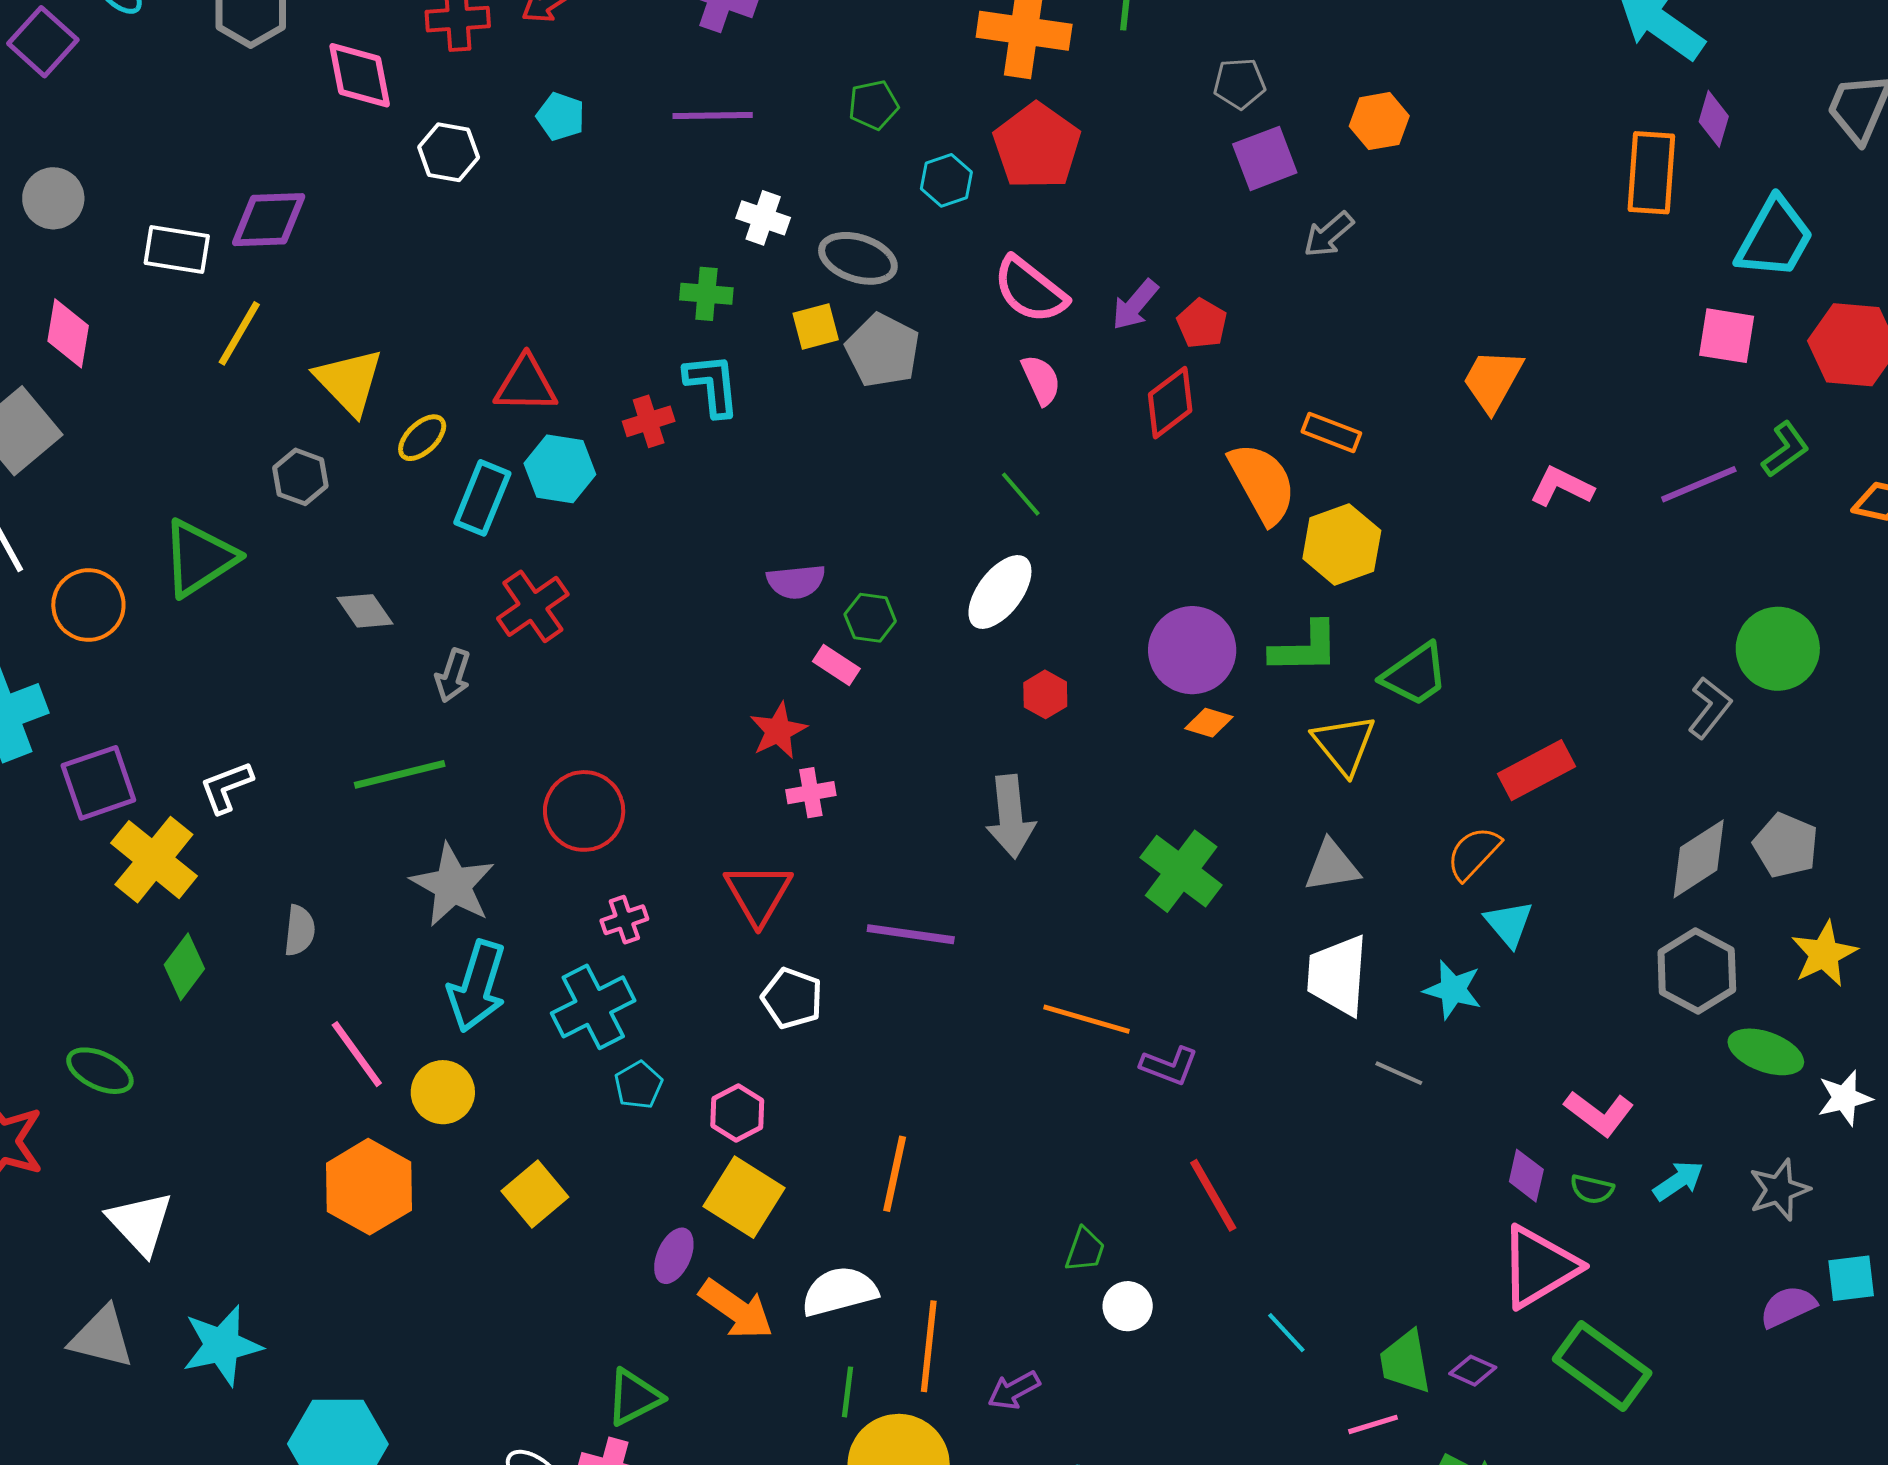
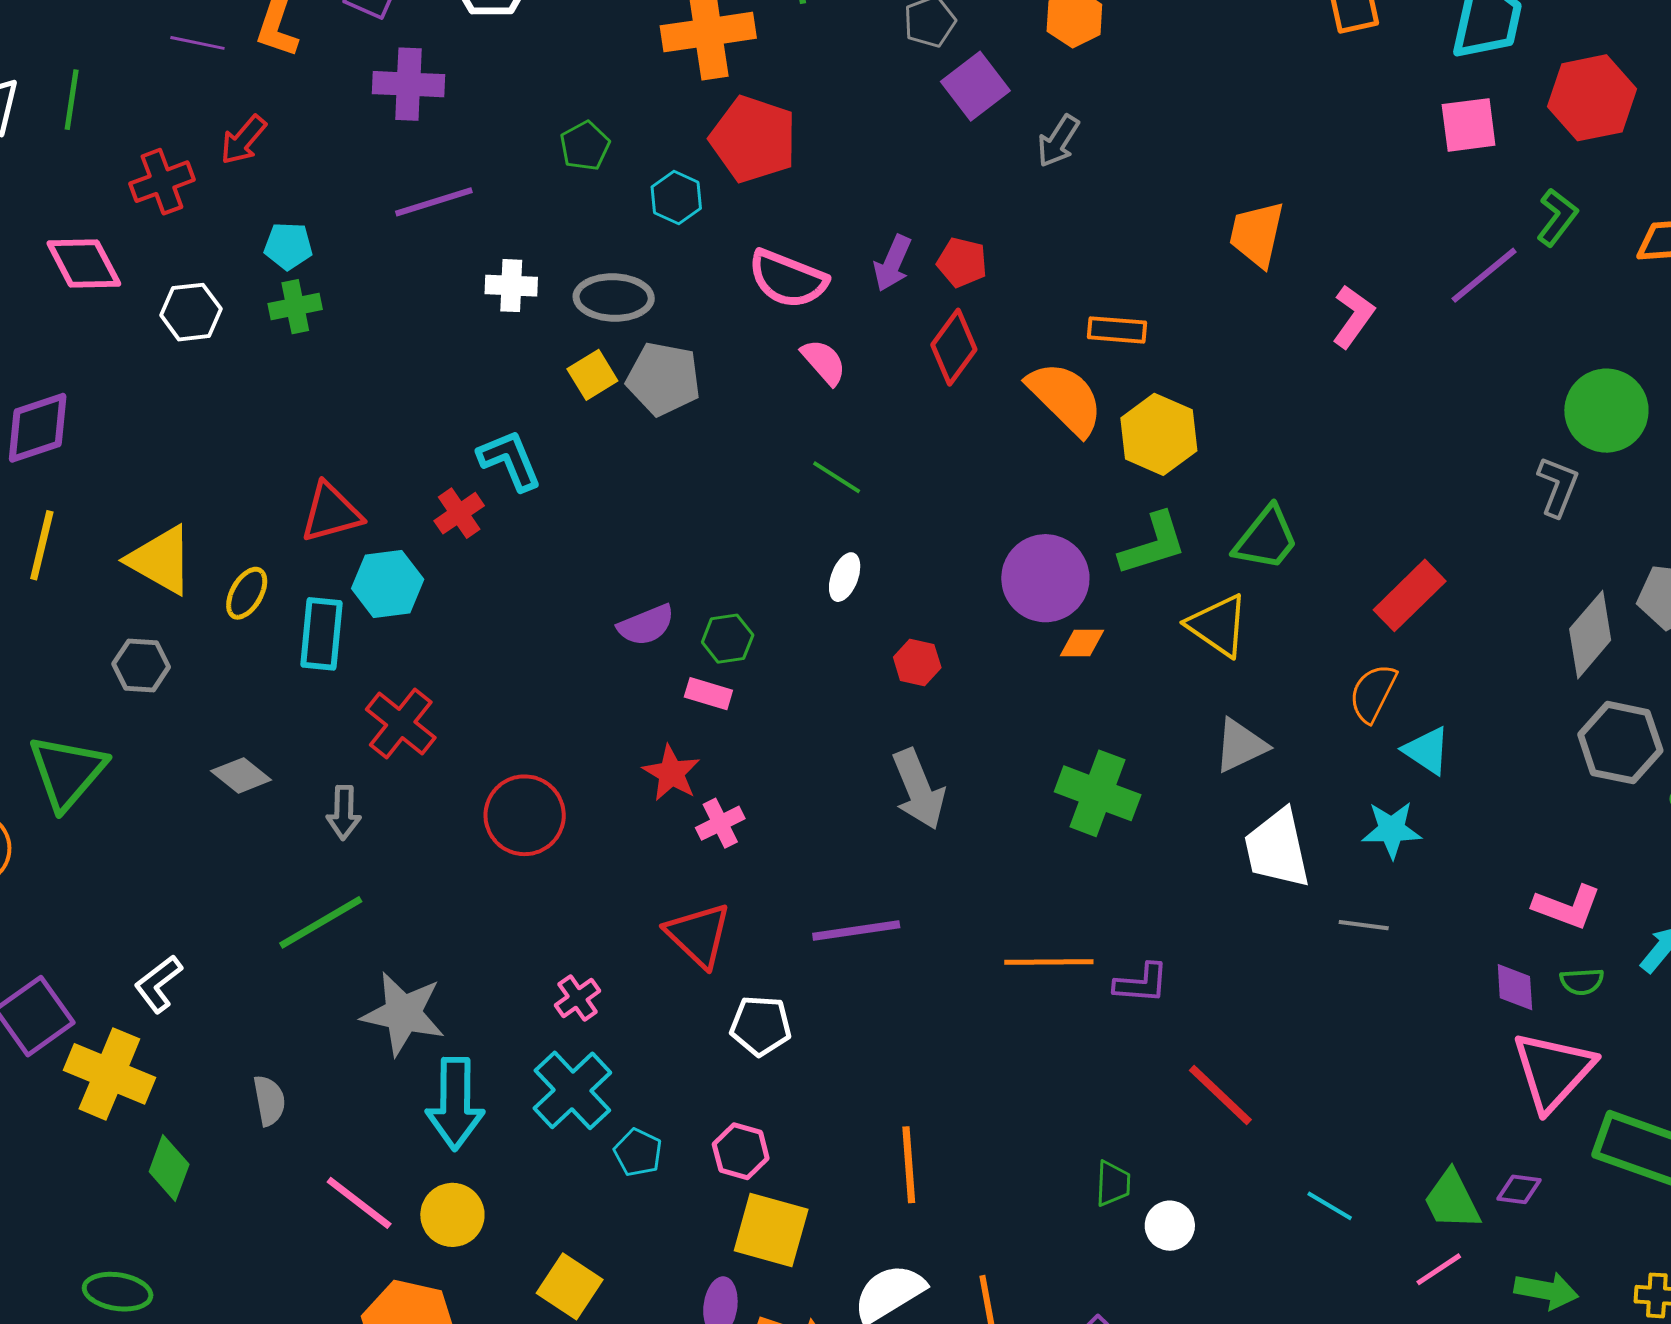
green cross: (706, 294) -> (295, 307), moved
pink L-shape: (1562, 487) -> (1353, 316), turned 116
white ellipse: (1000, 592) -> (845, 577), size x0.6
red circle: (584, 811) -> (525, 815), moved

